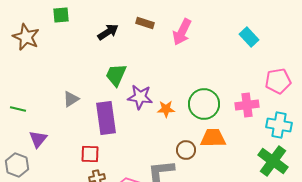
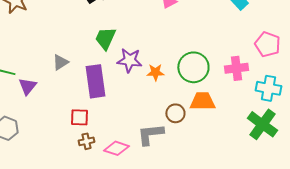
pink pentagon: (278, 81) -> (267, 44), turned 30
purple triangle: (38, 139) -> (27, 86), moved

